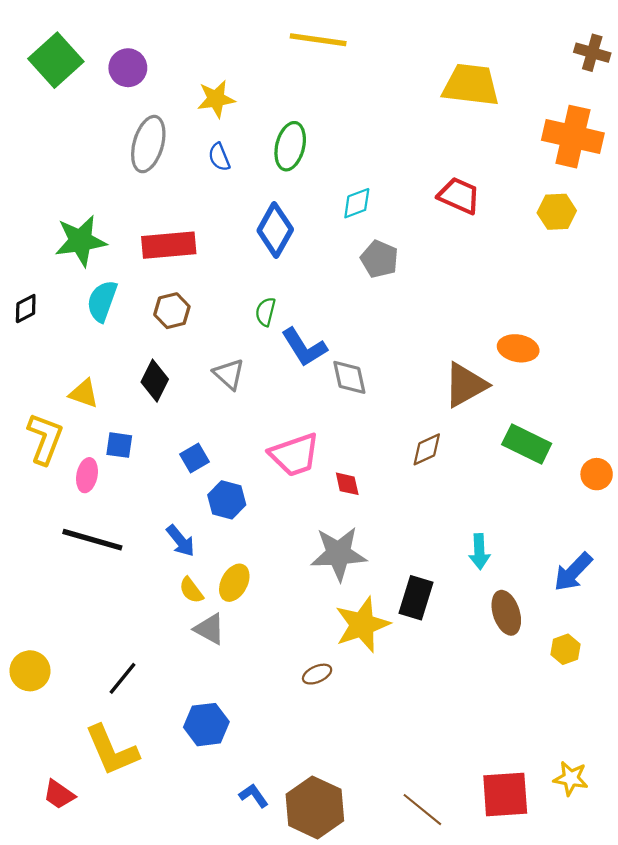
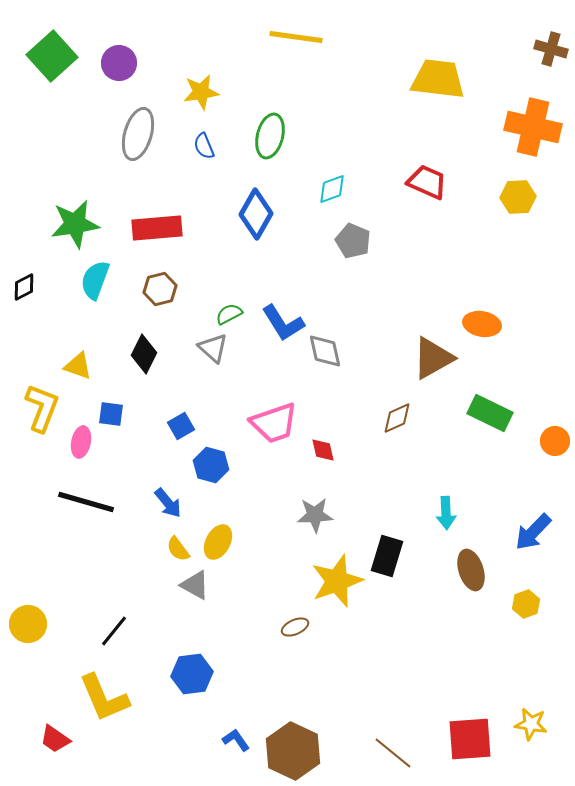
green semicircle: (265, 312) -> (229, 314), moved, turned 48
gray star: (339, 554) -> (315, 515), size x0.7

